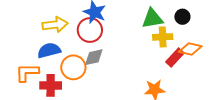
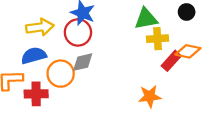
black circle: (182, 17) -> (187, 12), moved

